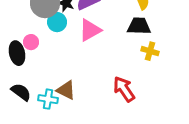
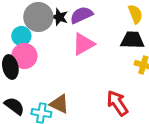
cyan circle: (57, 22) -> (21, 36), moved
pink circle: (31, 42) -> (24, 56), size x1.6

